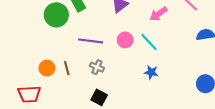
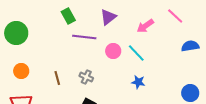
green circle: (56, 15) -> (16, 33), moved
purple line: (91, 41) -> (84, 37), moved
orange circle: (47, 68) -> (21, 71), moved

